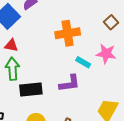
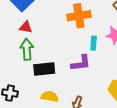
cyan rectangle: (83, 62) -> (94, 43), turned 64

